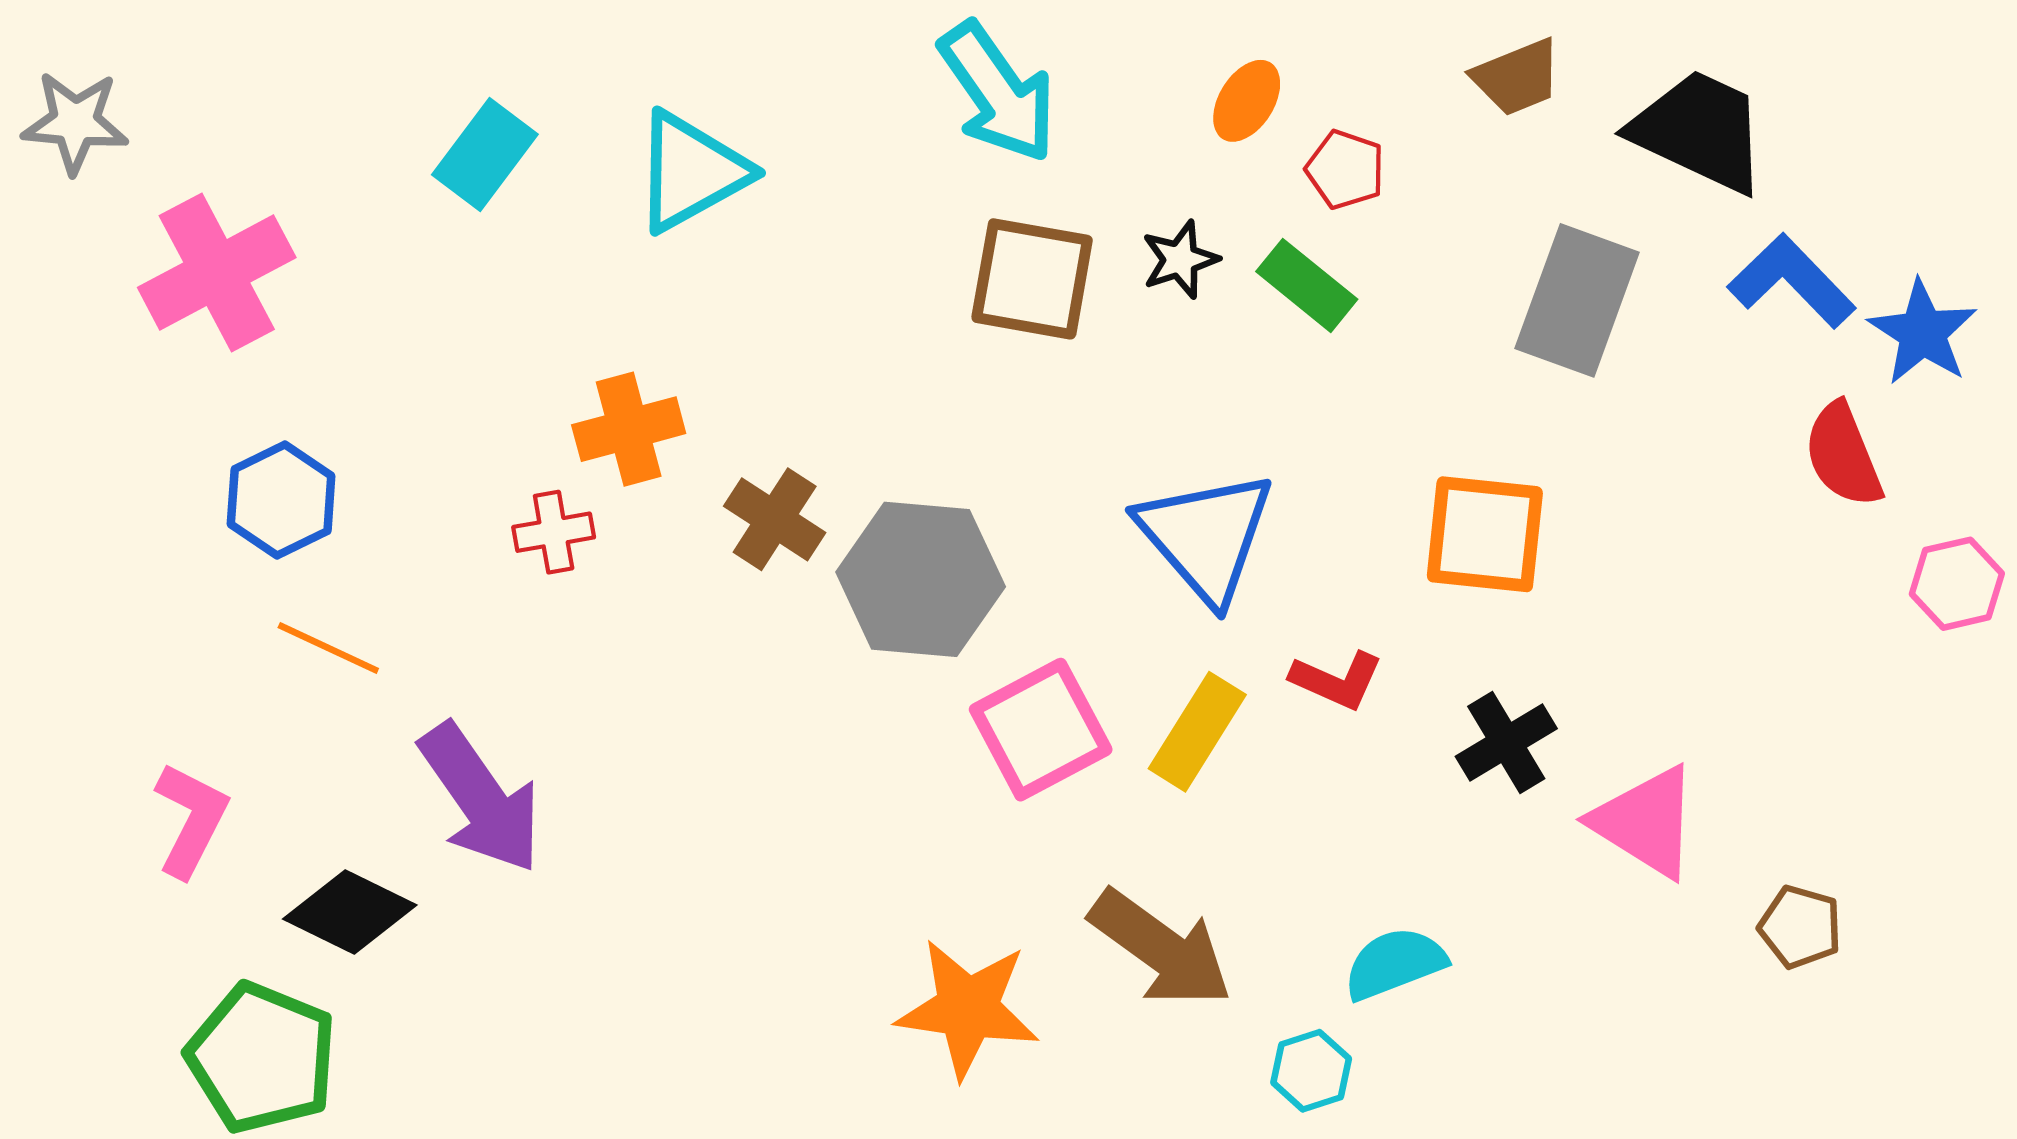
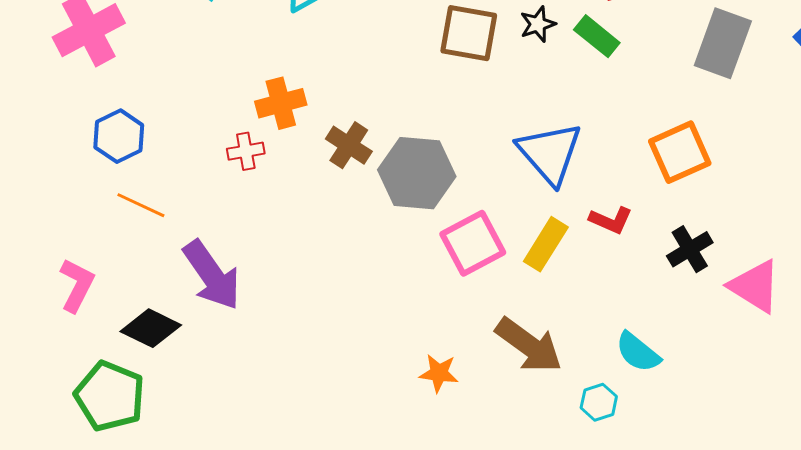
orange square: (1485, 534) -> (680, 152), turned -30
cyan semicircle: (1395, 963) -> (638, 352), turned -120
orange star: (968, 1008) -> (439, 373), size x0.6

